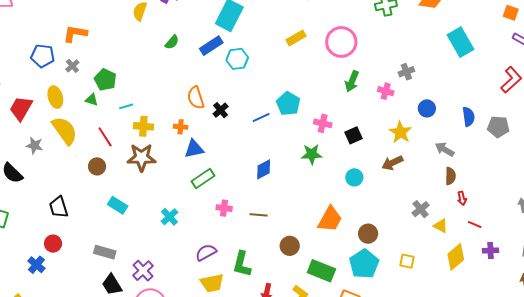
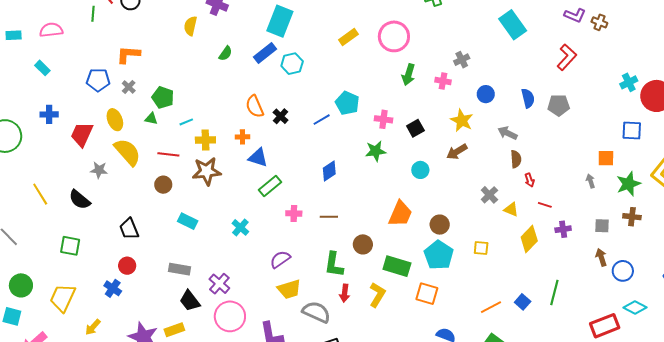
red line: (105, 137) -> (168, 154), turned -45
blue triangle: (194, 149) -> (258, 158), turned 35
green L-shape: (242, 264) -> (334, 265), moved

